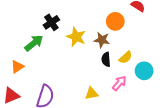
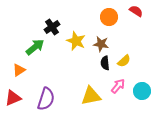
orange circle: (115, 21) -> (109, 17), moved
cyan circle: (144, 71) -> (142, 91), moved
yellow triangle: (92, 93) -> (91, 96), size x1.5

